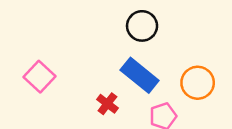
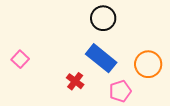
pink square: (40, 77) -> (20, 59), size x0.7

